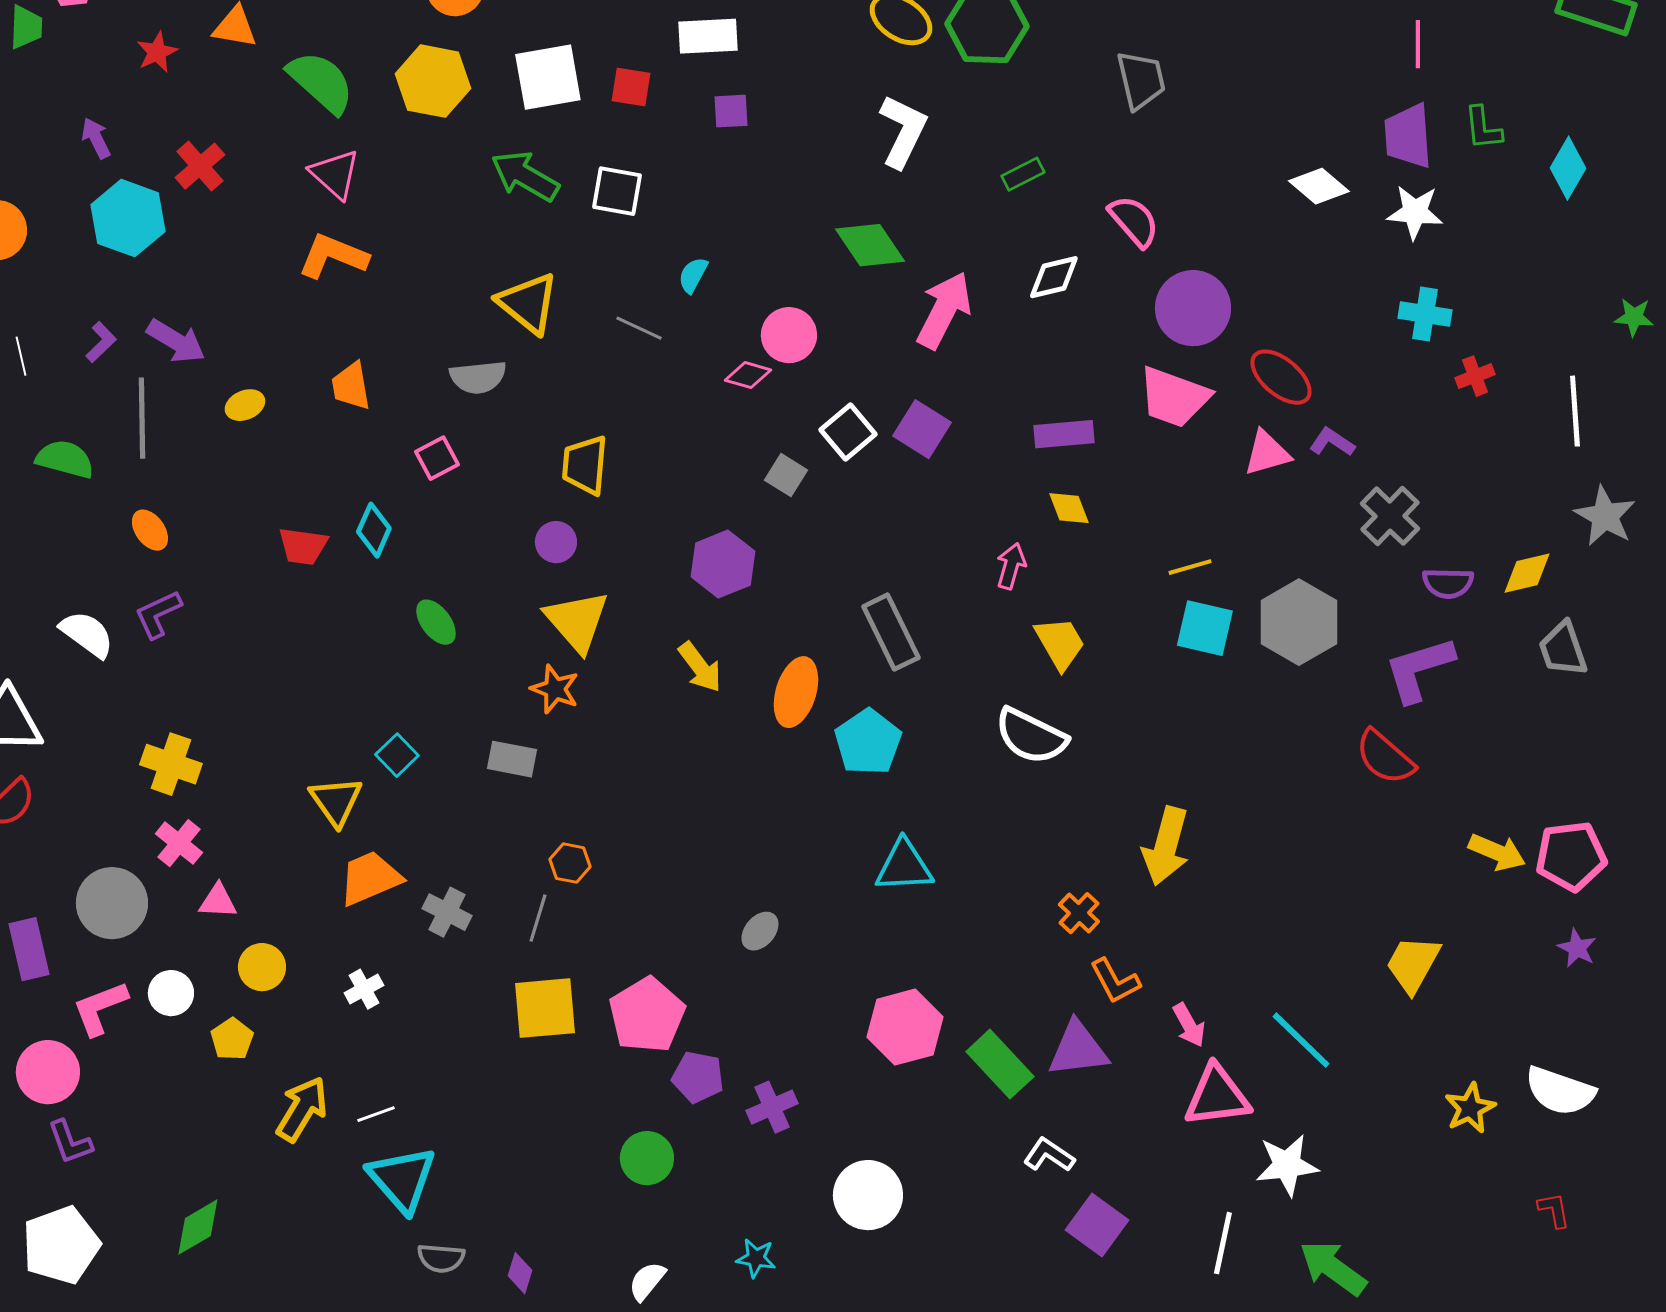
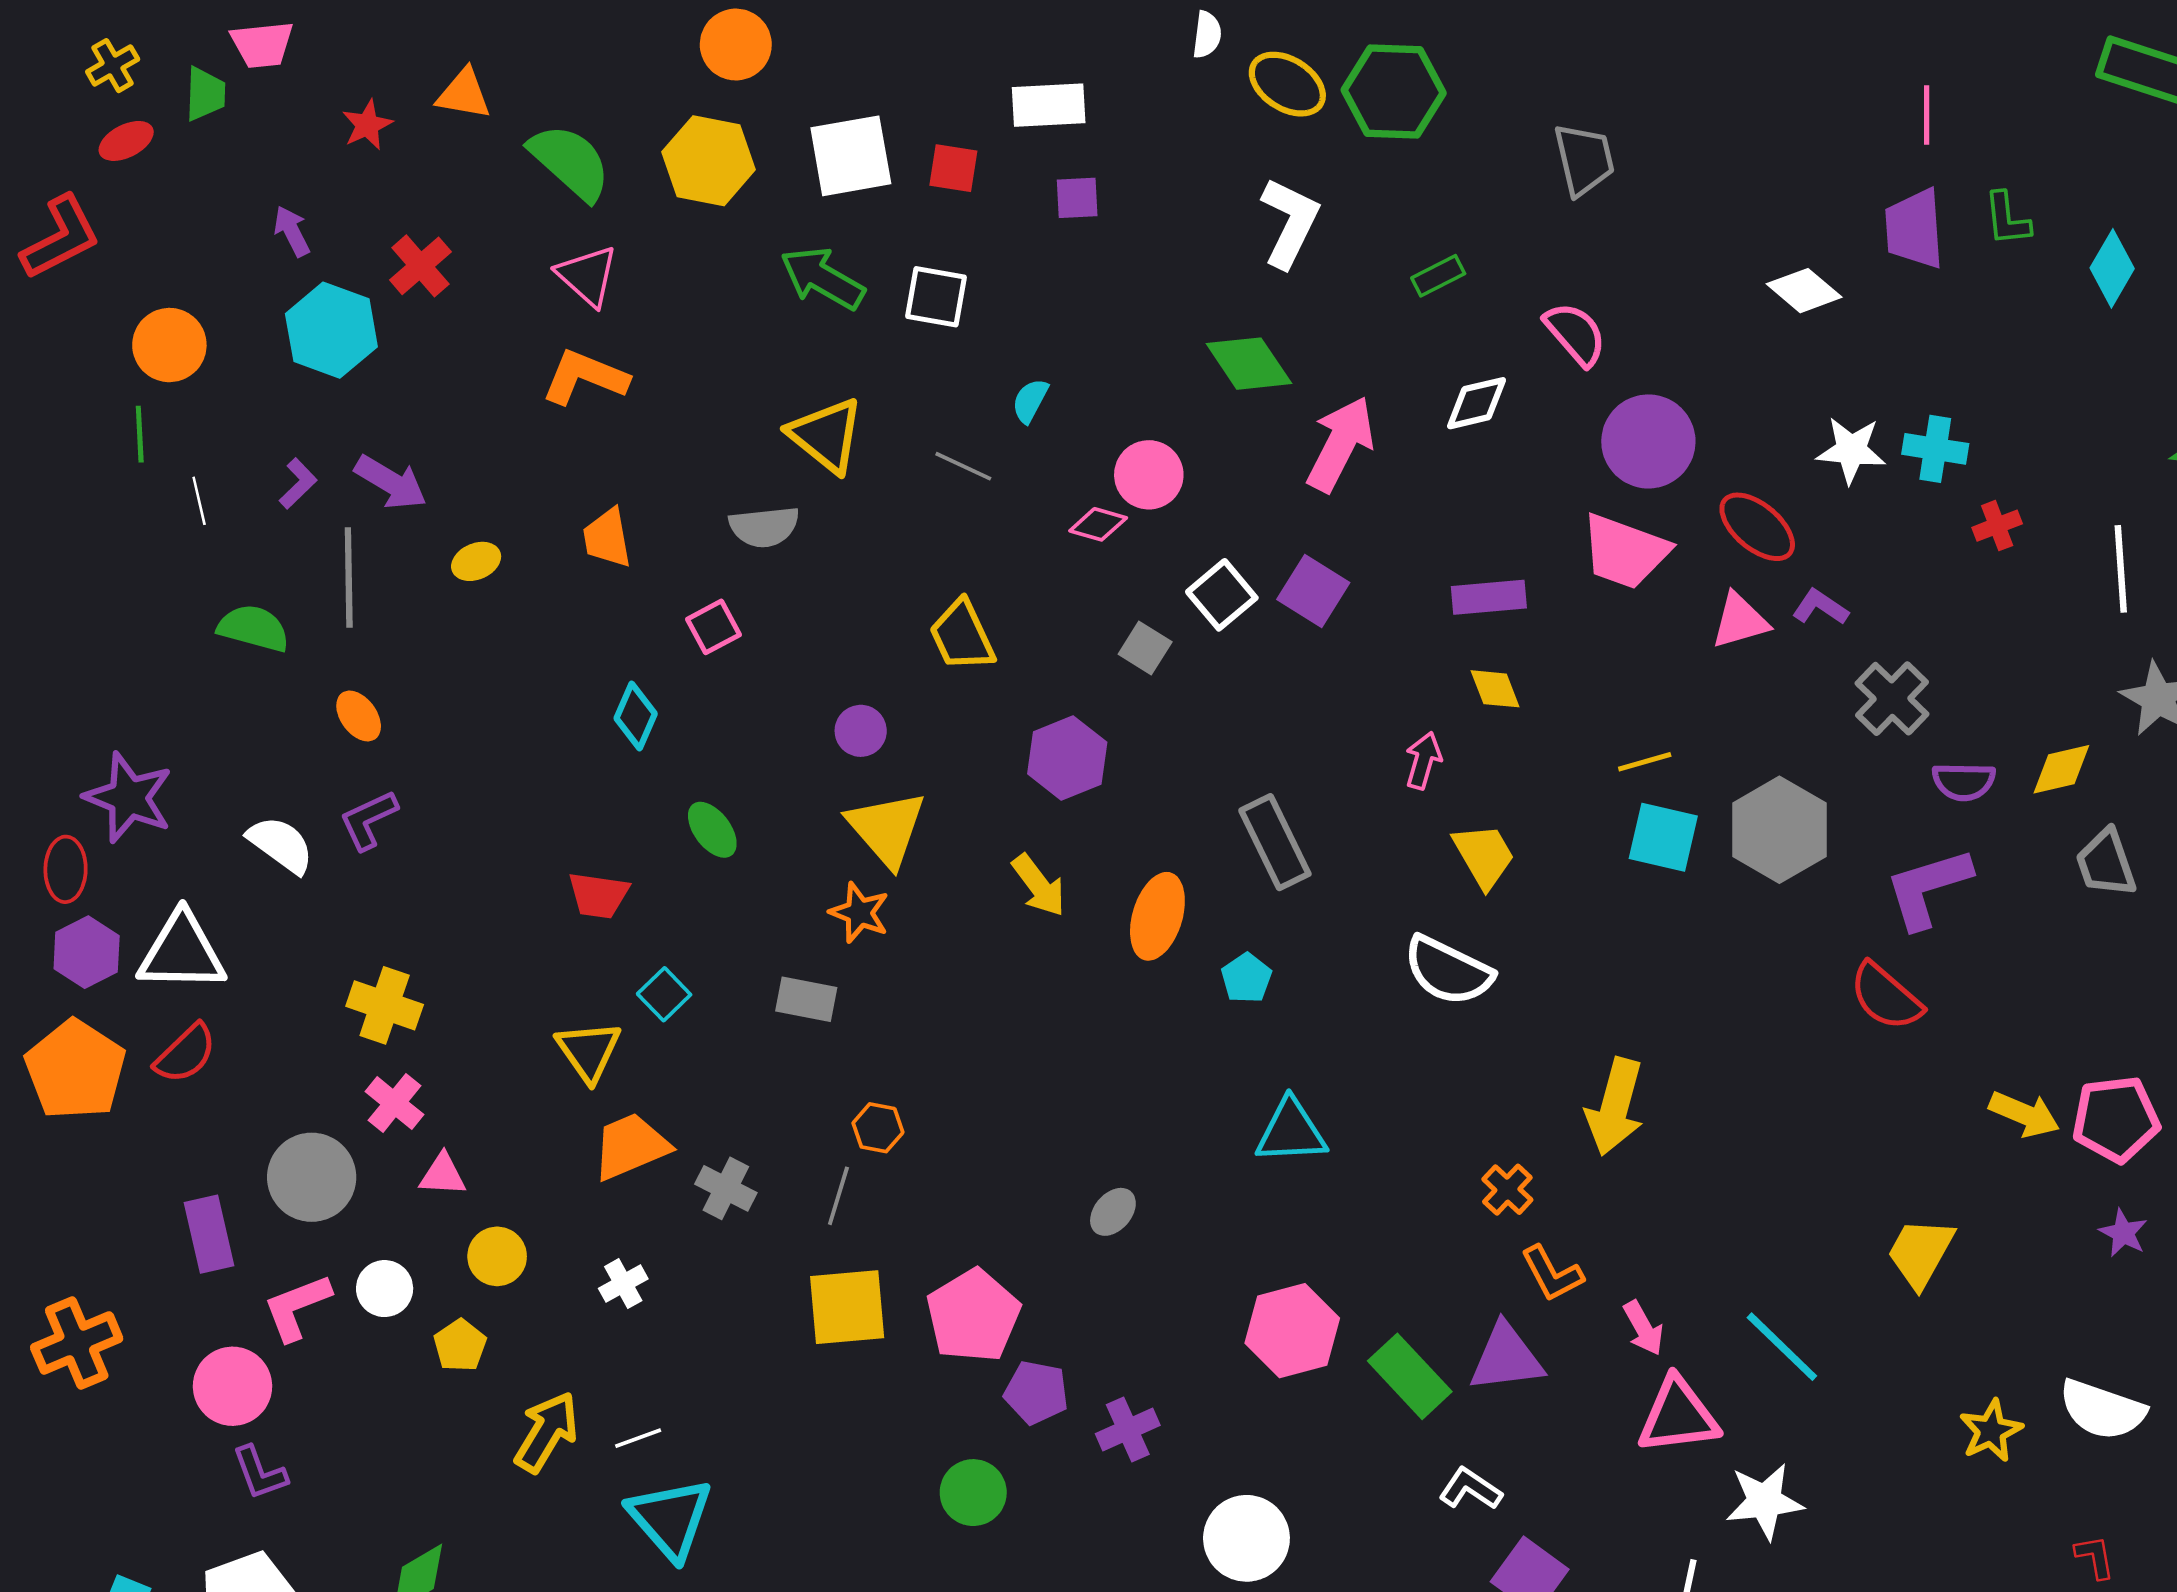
white star: (1415, 212) -> (1851, 450), moved
yellow trapezoid: (585, 465) -> (962, 636), moved, turned -30
red trapezoid: (303, 546) -> (599, 895), moved
cyan pentagon: (868, 742) -> (1246, 978), size x0.6

